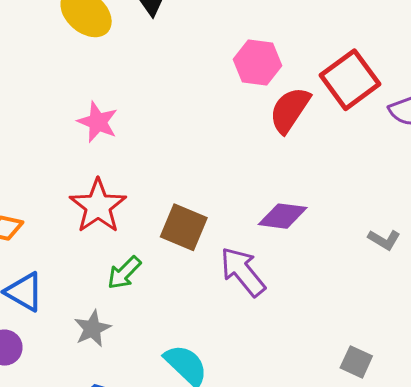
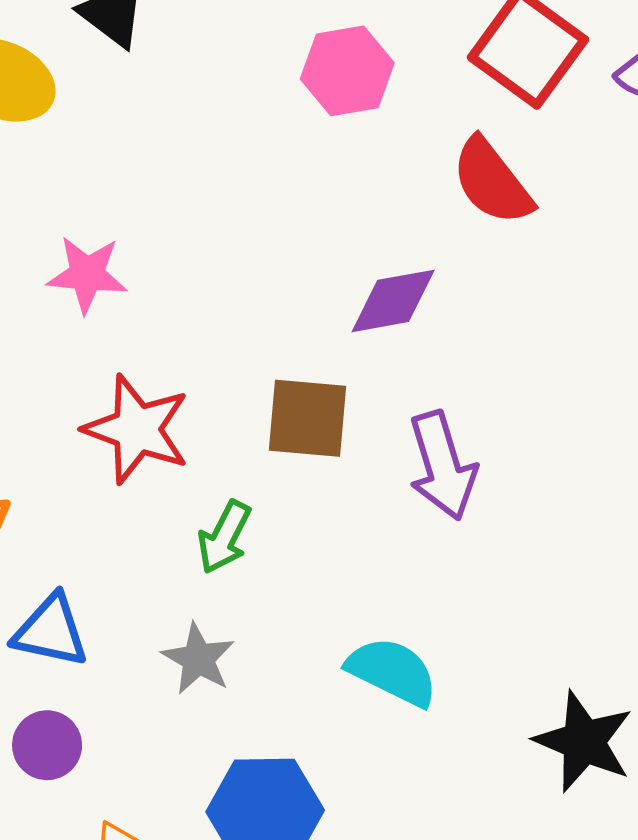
red semicircle: (290, 110) -> (492, 182), moved, turned -54
purple diamond: (283, 216) -> (393, 301), moved
purple arrow: (243, 272) -> (442, 466), turned -140

